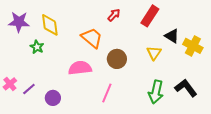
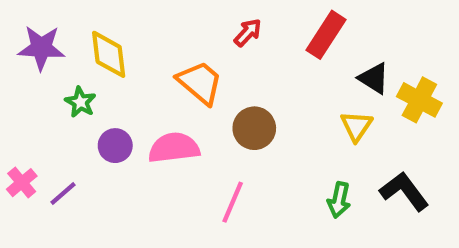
yellow triangle: (154, 53) -> (356, 126), moved
green arrow: (156, 92) -> (339, 200), size x0.7
purple circle: (53, 98) -> (115, 146), moved

